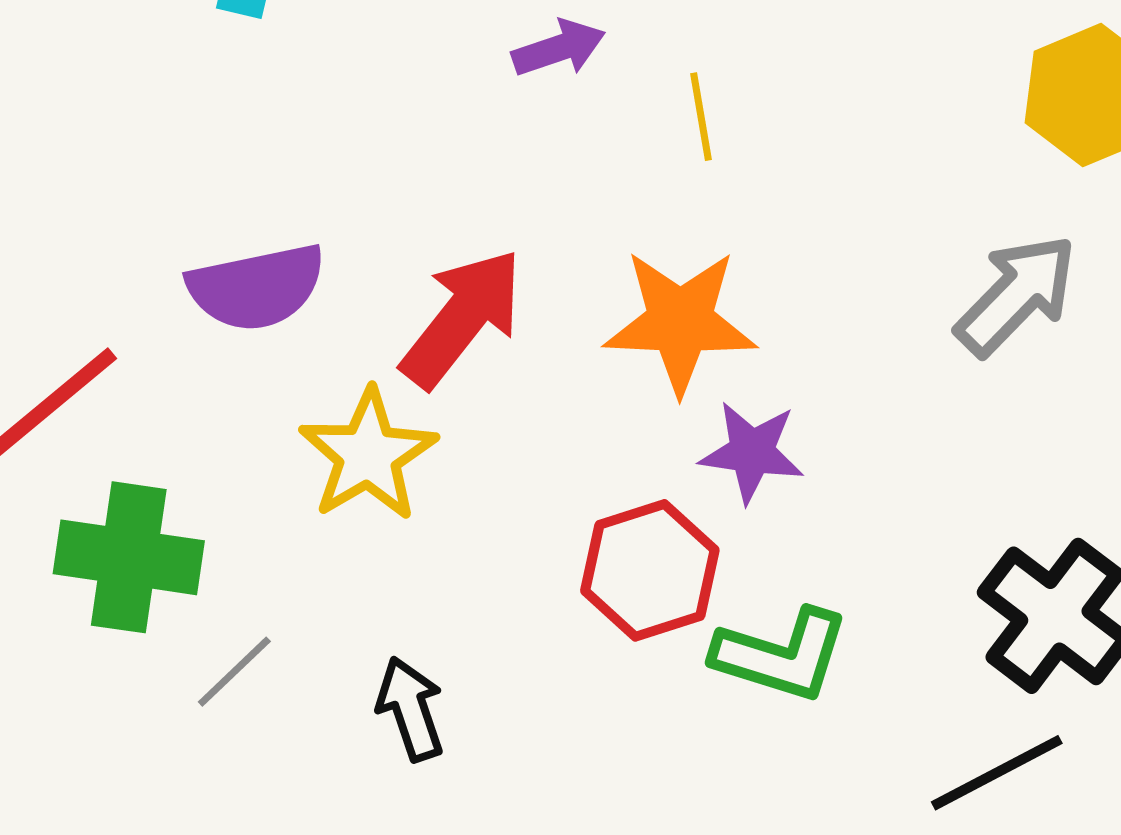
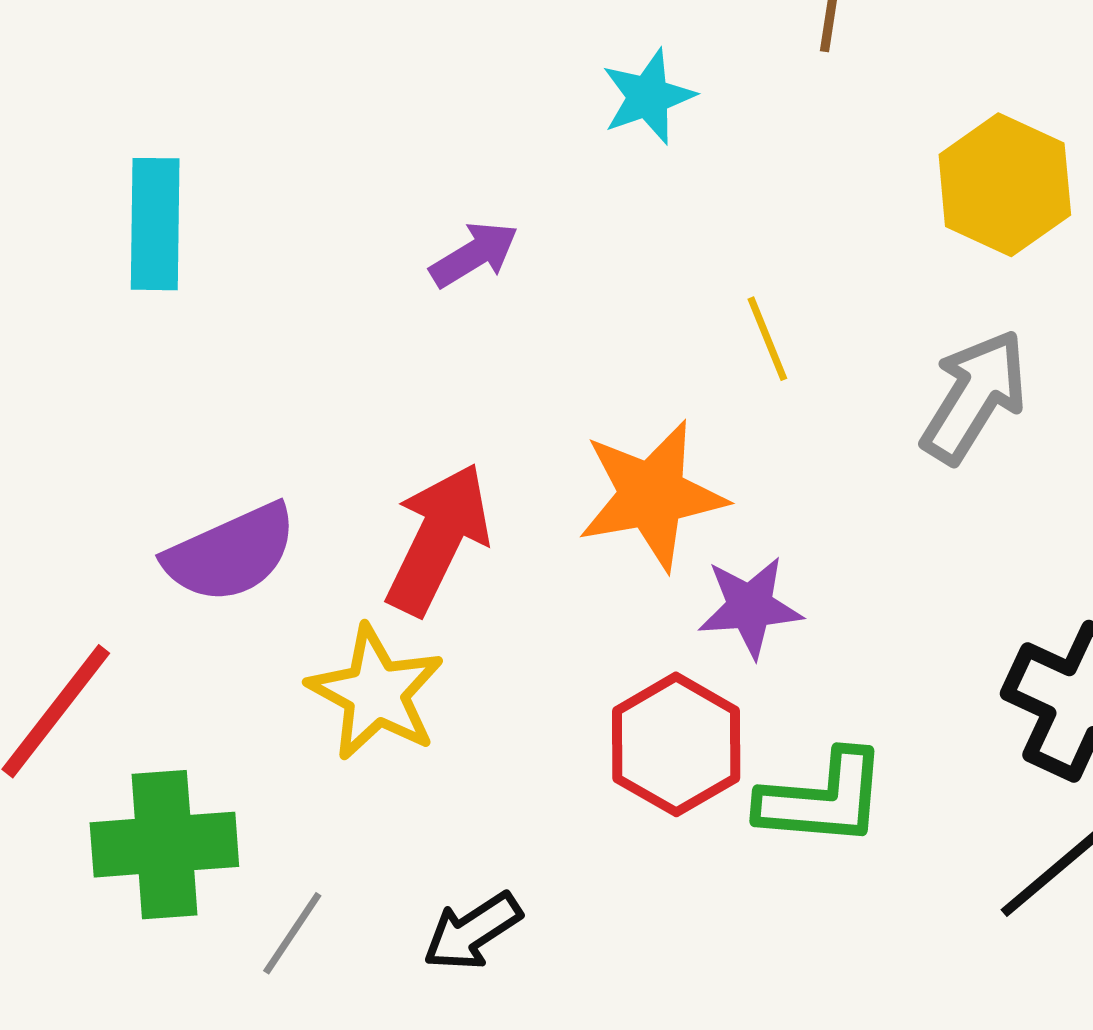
yellow line: (701, 117) -> (767, 339), moved
black arrow: (410, 709) -> (472, 931), turned -92

